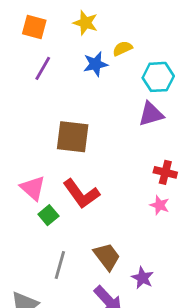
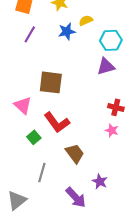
pink triangle: (33, 188) -> (23, 105), moved
brown trapezoid: (107, 256) -> (75, 153), moved

